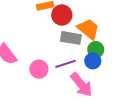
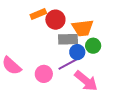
orange trapezoid: (88, 29) -> (83, 28), turned 145
blue circle: (93, 61) -> (77, 52), moved

